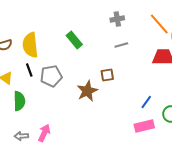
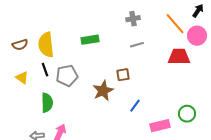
green rectangle: (74, 40) -> (90, 40), turned -60
green semicircle: (19, 101) -> (47, 103), moved
blue line: (146, 102) -> (135, 106), moved

